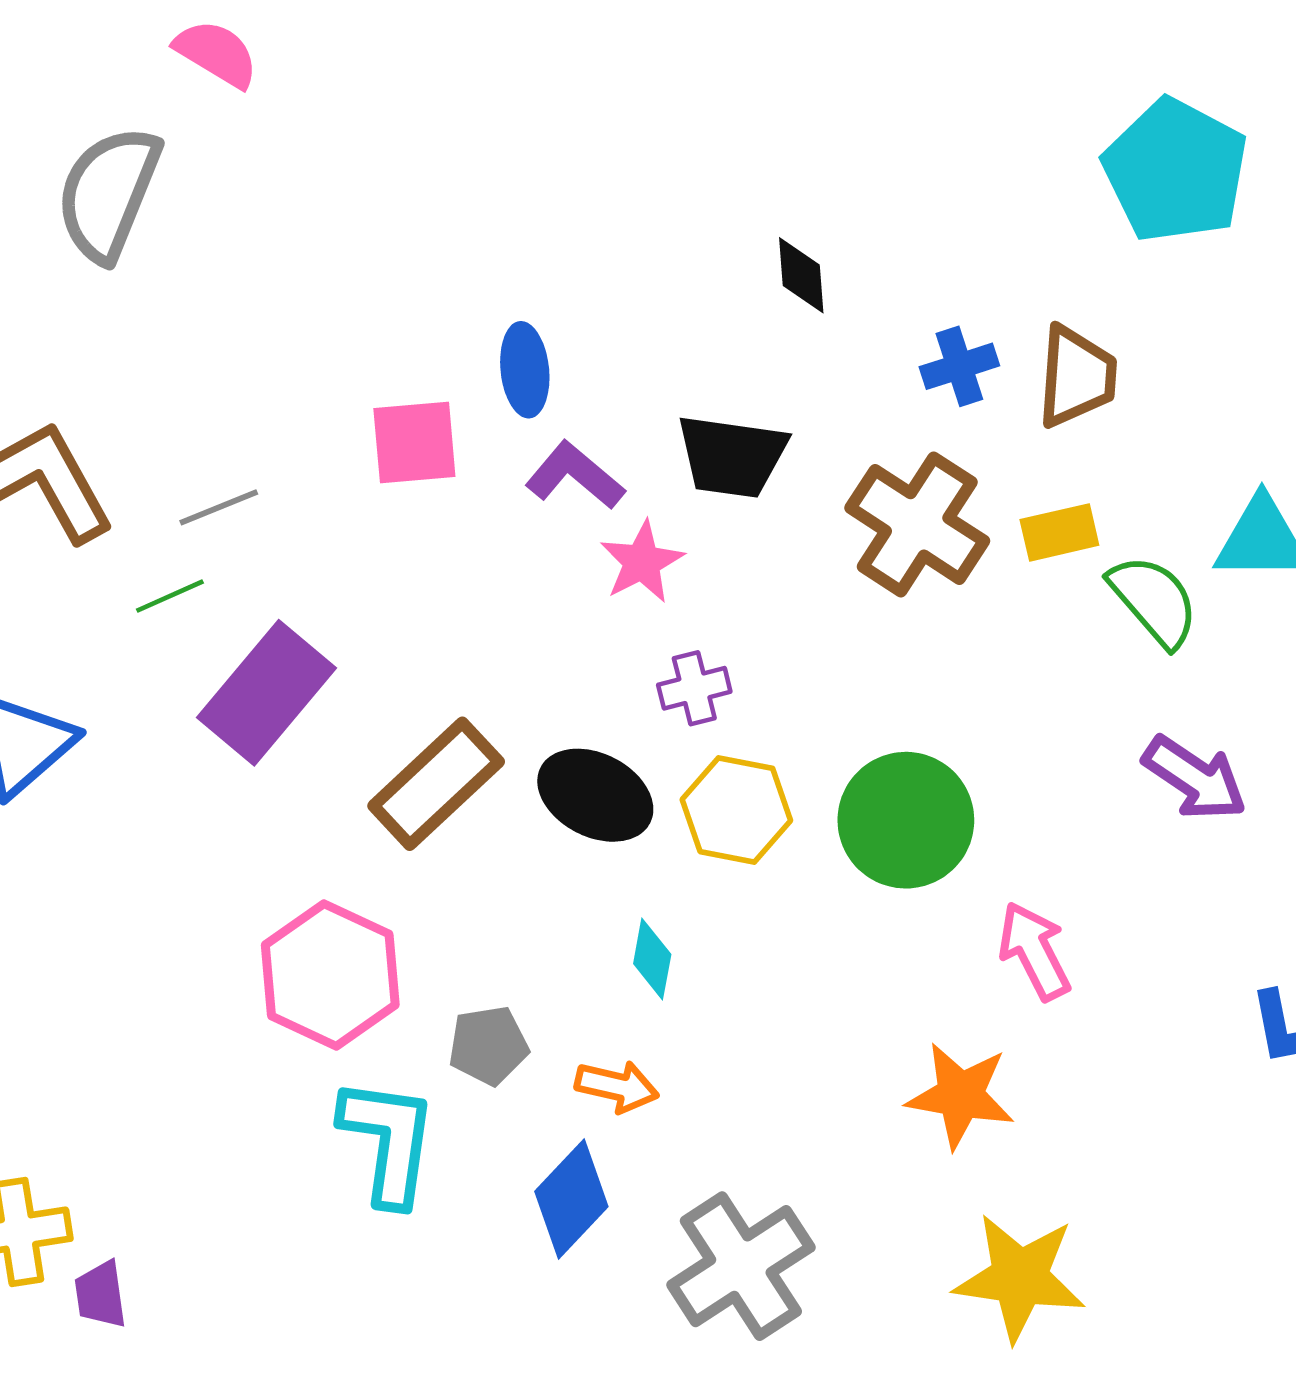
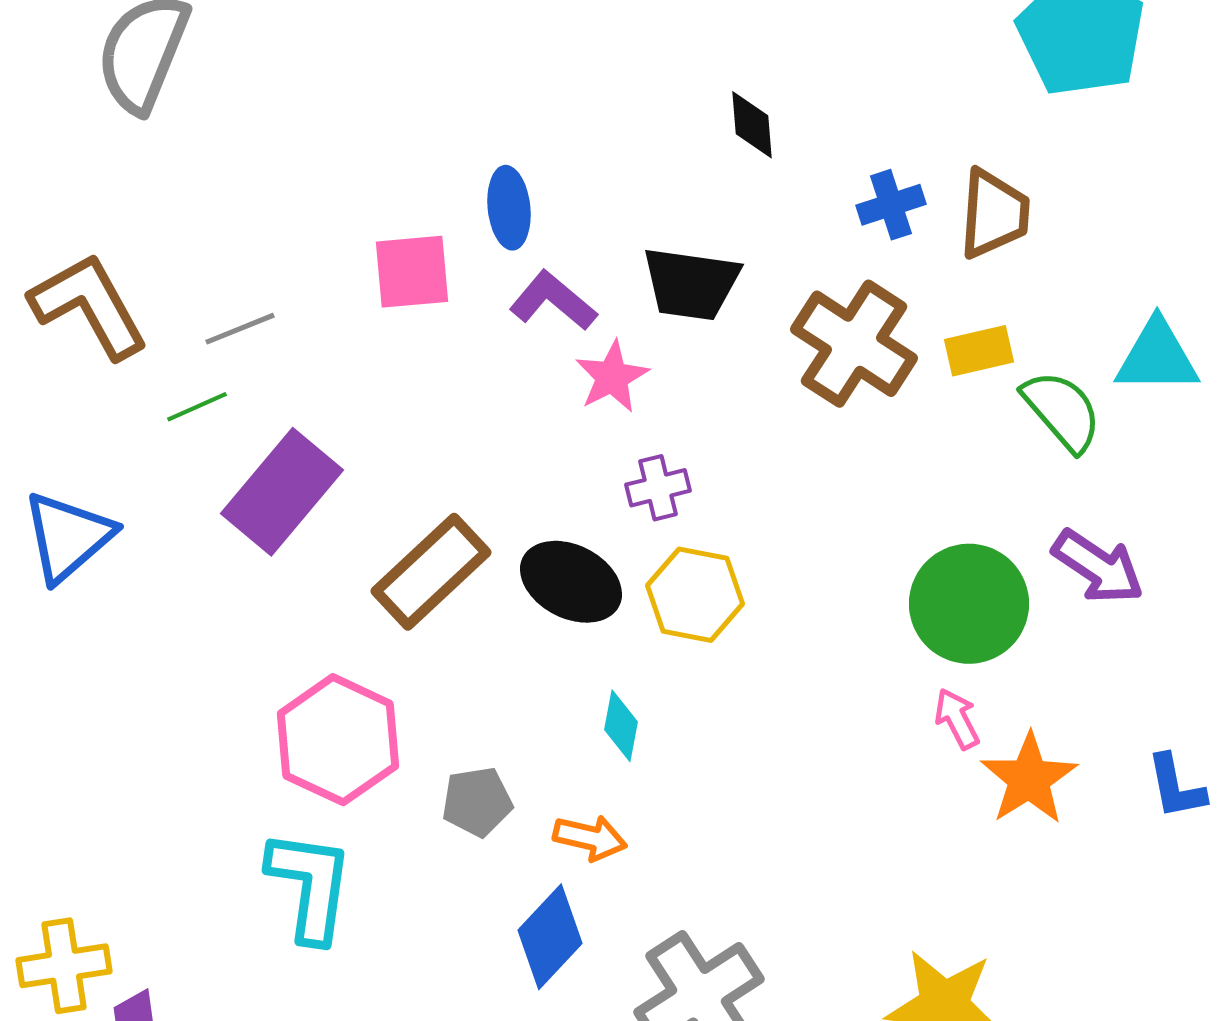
green circle: (906, 820) -> (969, 604), moved
pink arrow: (1034, 951) -> (957, 719), size x0.7
orange star: (960, 1096) -> (1029, 779), moved, turned 30
cyan L-shape: (388, 1141) -> (310, 886), moved

